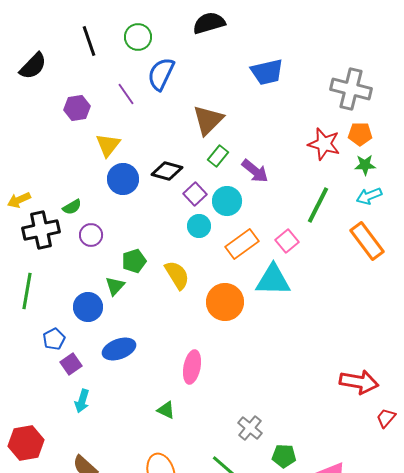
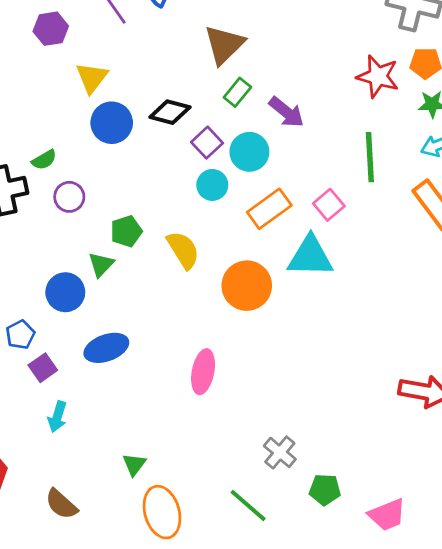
green line: (318, 205) -> (370, 157), turned -30
green triangle: (166, 410) -> (134, 464), moved, turned 42

